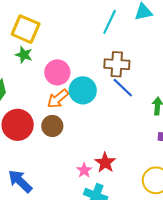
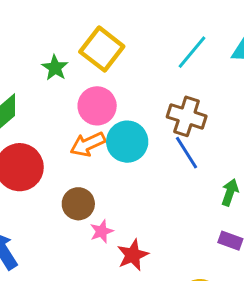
yellow square: (26, 29) -> (102, 49), moved
brown circle: (52, 126) -> (78, 204), moved
pink star: (84, 170) -> (102, 231), moved

